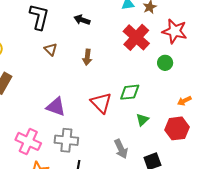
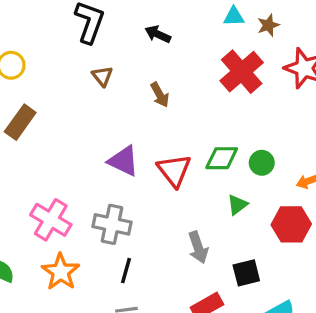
brown arrow: (87, 57) -> (160, 95), turned -42
green circle: (165, 63) -> (262, 163), moved
purple triangle: (56, 107) -> (123, 161), moved

